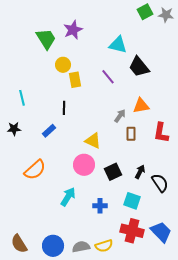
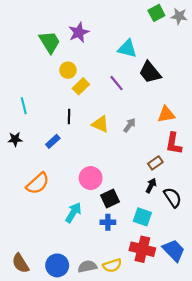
yellow rectangle: (75, 80) -> (81, 86), turned 56
orange triangle: (141, 106) -> (166, 114), moved
brown rectangle: (131, 134) -> (155, 163), moved, turned 56
yellow triangle: (93, 141) -> (100, 124), moved
black square: (113, 172) -> (110, 199), moved

